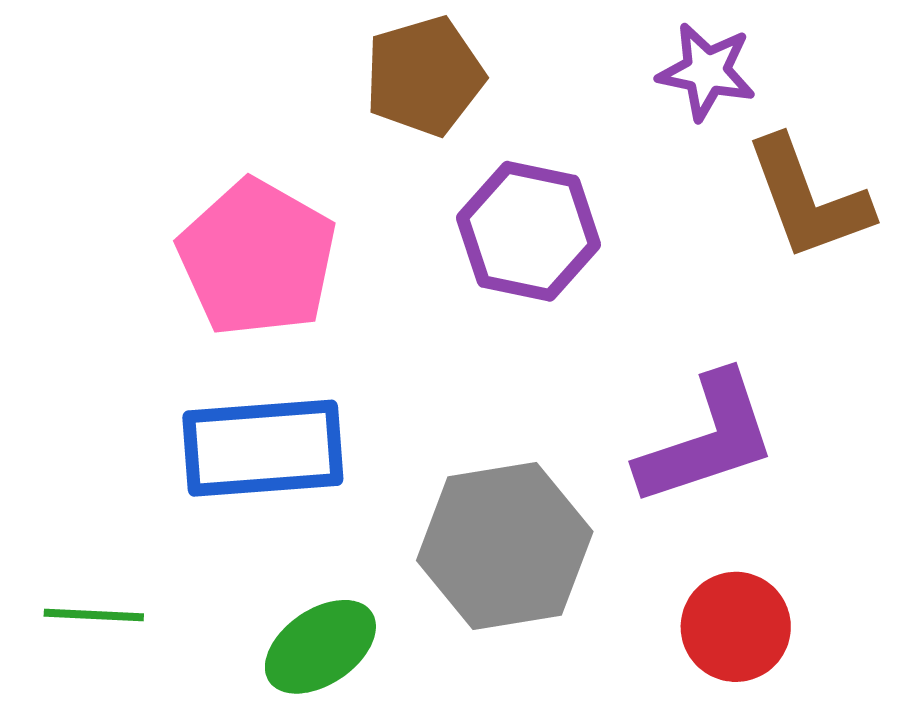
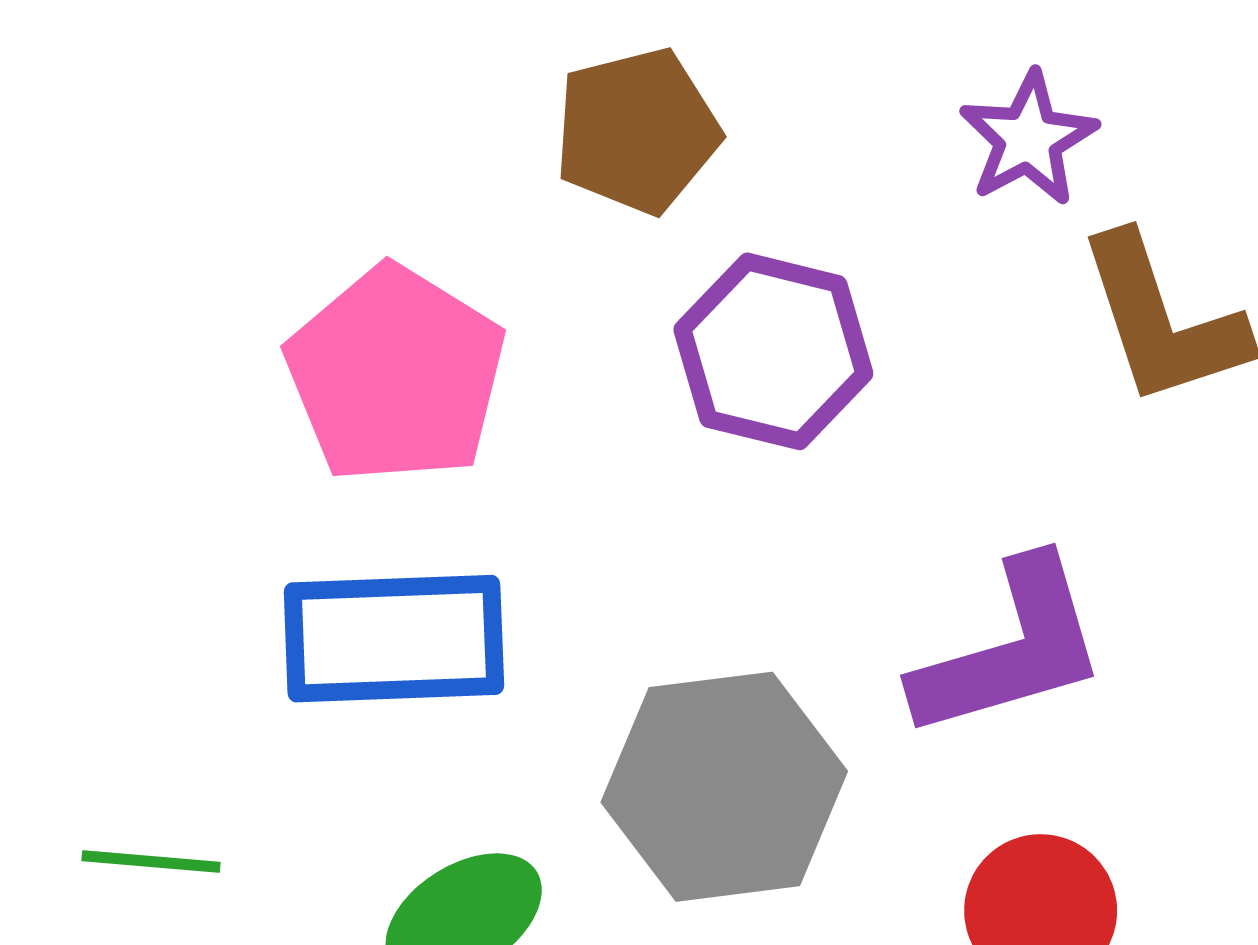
purple star: (707, 71) -> (1028, 139), turned 30

